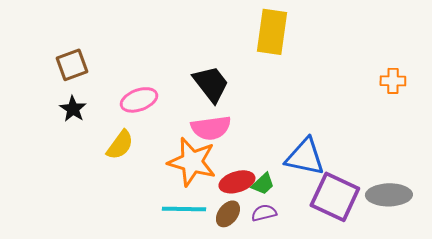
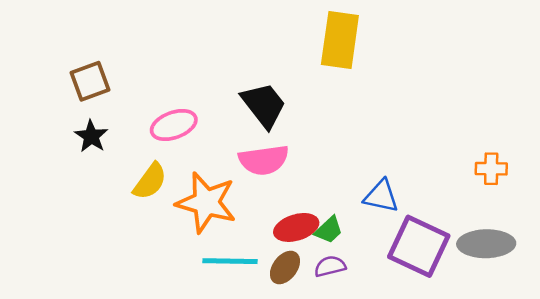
orange cross: (393, 81) -> (491, 169), moved
blue triangle: (305, 157) -> (381, 196), size x0.7
orange star: (192, 162) -> (206, 202), moved

